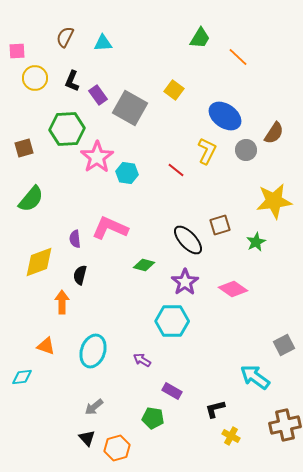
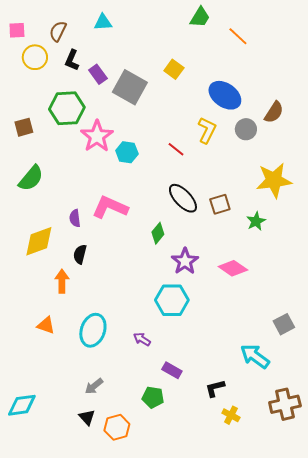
brown semicircle: (65, 37) -> (58, 31), moved
black ellipse: (188, 240) -> (183, 198), moved
green diamond: (144, 265) -> (158, 233), moved, turned -65
cyan diamond: (22, 377) -> (22, 405), moved, size x1.4

